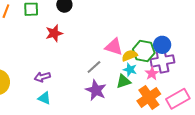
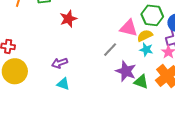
green hexagon: (144, 51) -> (152, 15), moved
green triangle: (123, 81) -> (141, 82), moved, turned 42
purple star: (96, 90) -> (126, 71), moved

